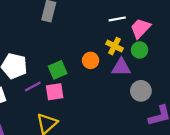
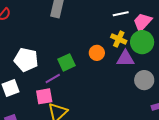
green circle: (140, 50) -> (142, 42), size x1.5
purple line: (33, 87) -> (53, 79), moved
pink square: (55, 92) -> (44, 96), moved

